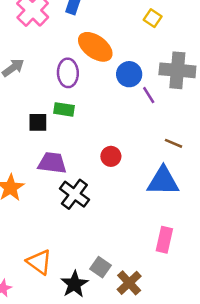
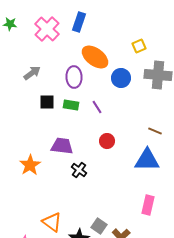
yellow square: (153, 18) -> (139, 46), moved, turned 32
purple line: (149, 95) -> (97, 107), moved
black square: (38, 122) -> (47, 102), moved
black cross: (74, 194) -> (79, 170), size x0.7

